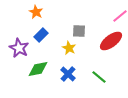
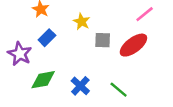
gray square: (79, 31) -> (103, 40), moved
yellow star: (69, 48) -> (82, 22), moved

